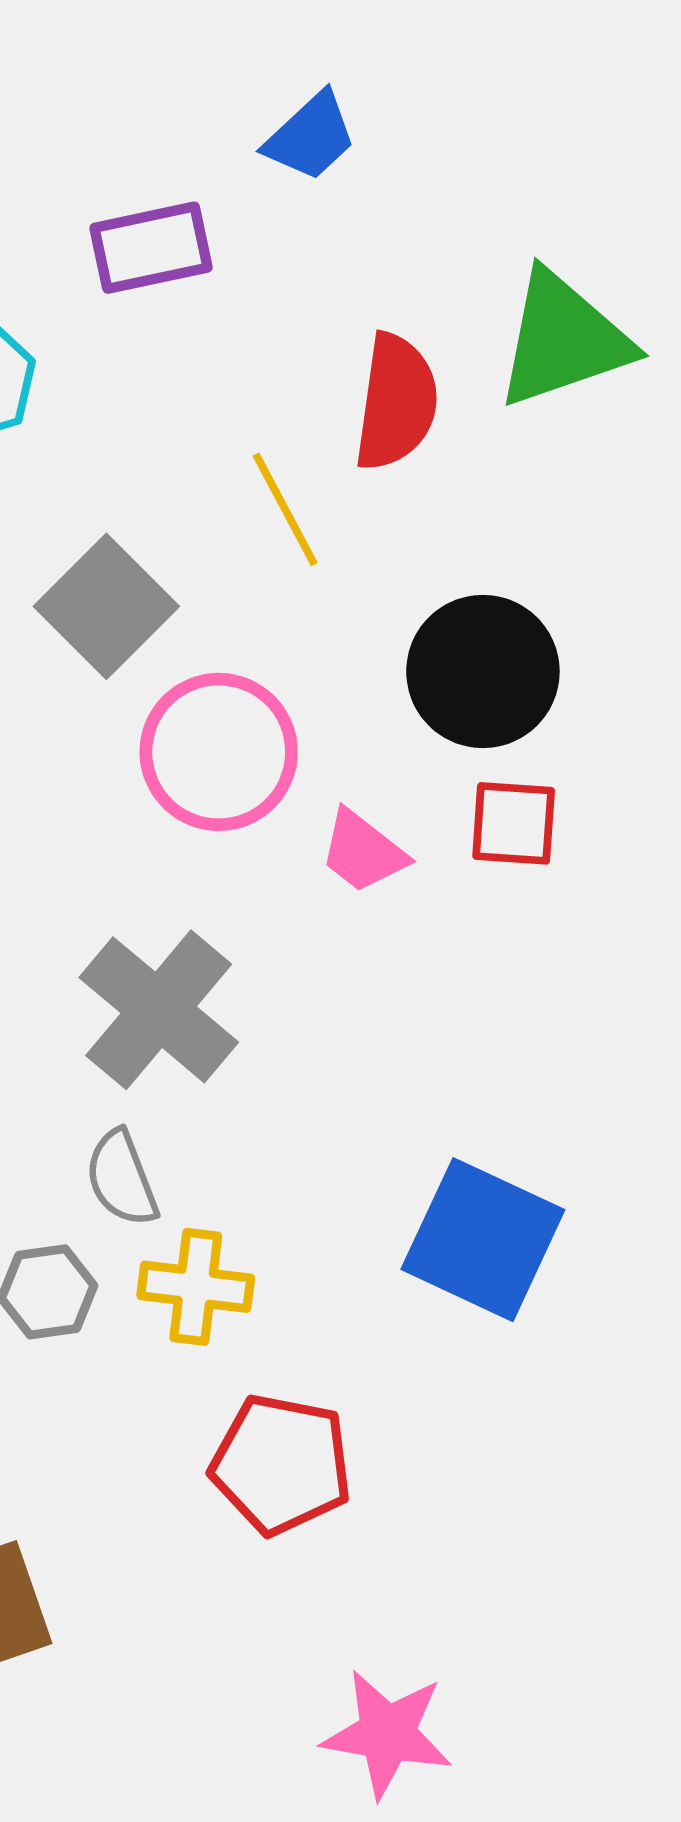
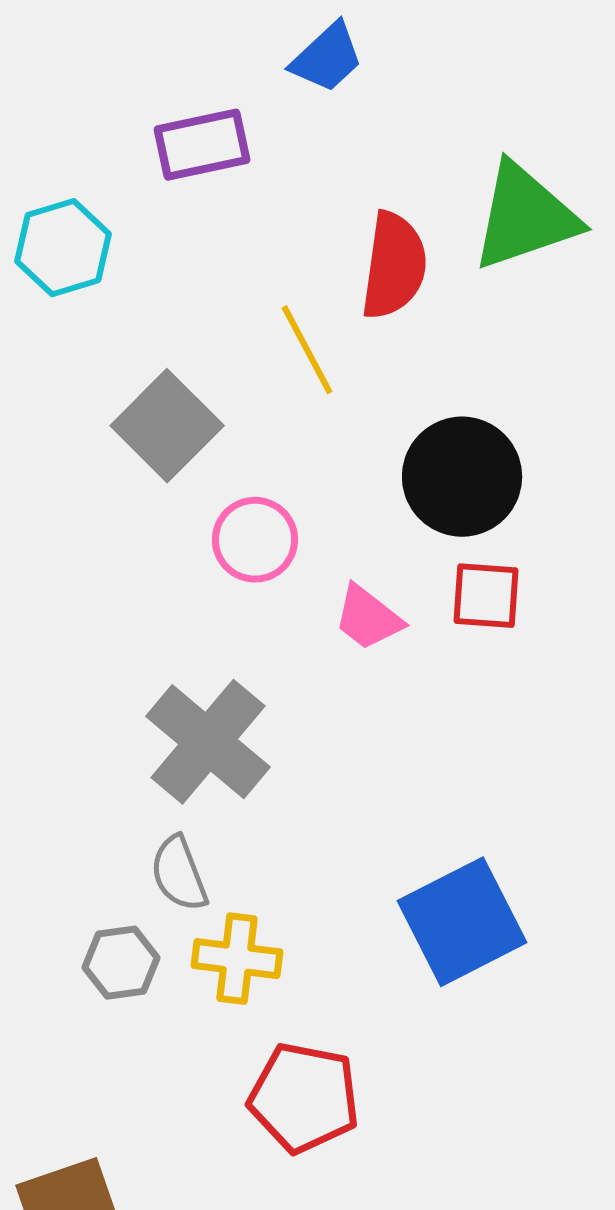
pink circle: (219, 752) -> (255, 540), size x0.7
blue square: (483, 1240) -> (462, 922), turned 38

